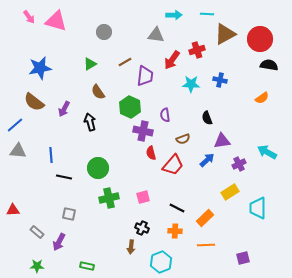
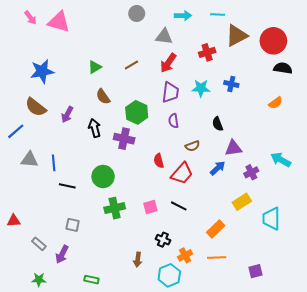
gray circle: (104, 32) -> (137, 13), moved
red arrow: (172, 60) -> (168, 63), moved
purple trapezoid: (145, 76) -> (170, 92), moved
purple cross: (143, 131) -> (124, 139), moved
gray triangle: (18, 151) -> (29, 160), moved
black line: (177, 208) -> (179, 206), moved
black cross: (142, 228) -> (163, 240), moved
orange cross: (175, 231) -> (185, 255), moved, turned -32

